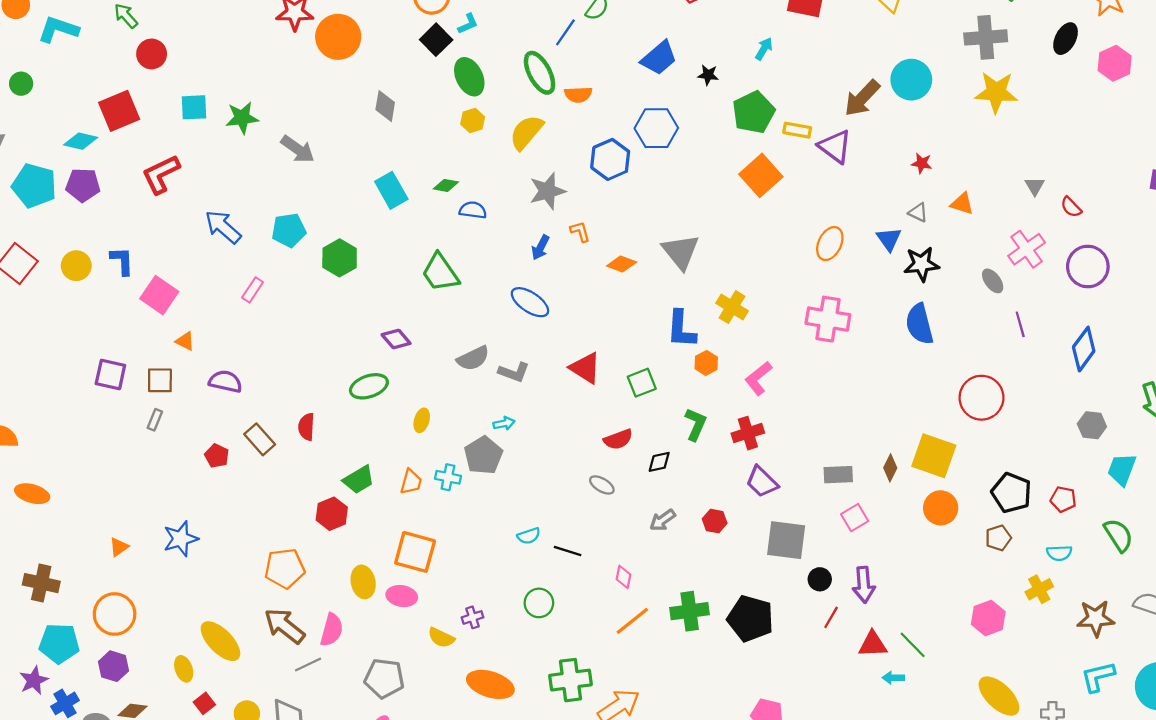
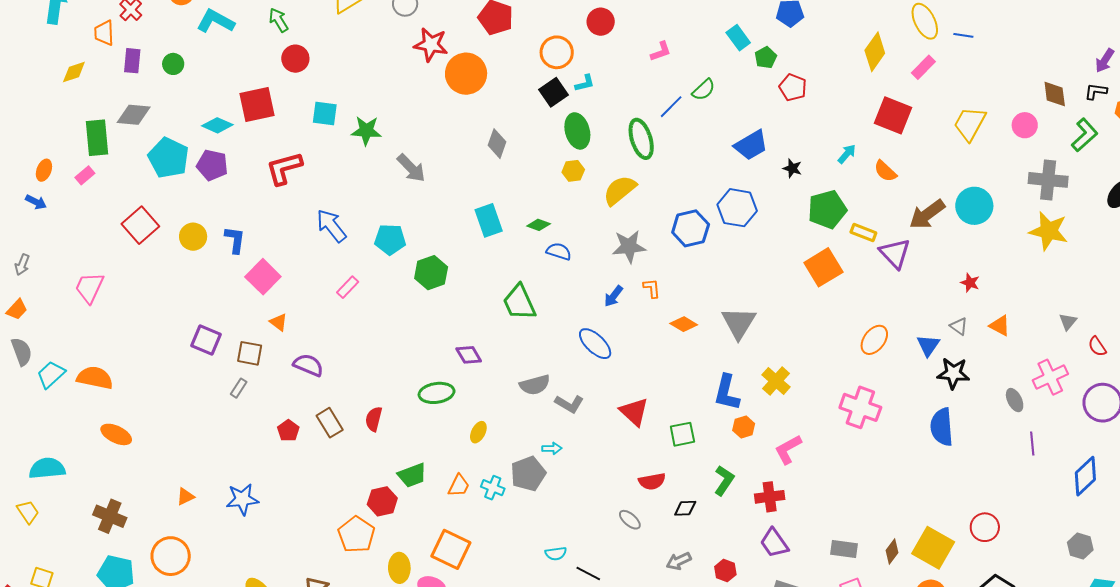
orange semicircle: (578, 95) -> (885, 171), moved, turned 35
red circle: (982, 398) -> (985, 527), moved, size x0.7
orange pentagon: (285, 568) -> (356, 535), moved, turned 30

